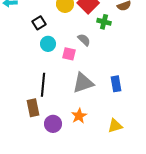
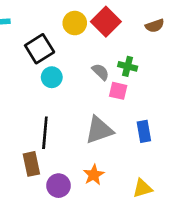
green cross: (104, 22) -> (128, 66), moved
black square: (39, 23) -> (40, 49), size x1.5
pink square: (69, 54) -> (118, 91), moved

